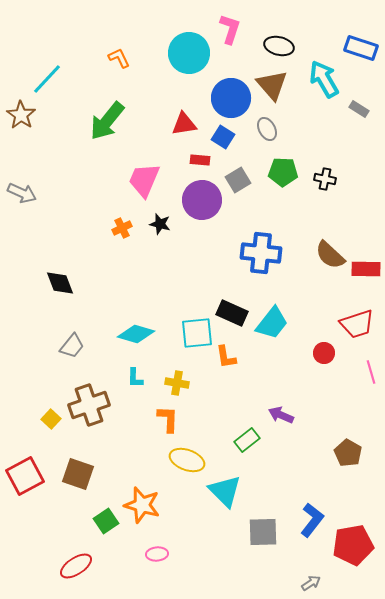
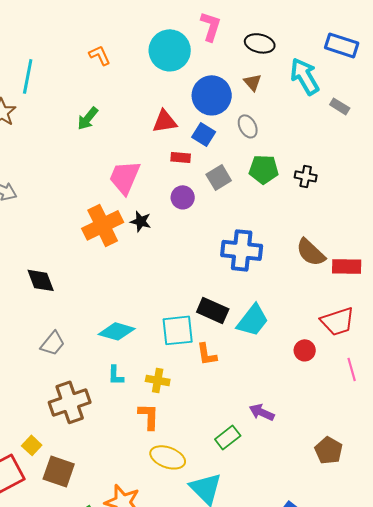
cyan line: (47, 79) -> (28, 76), turned -32
brown triangle: (272, 85) -> (253, 82), size x0.6
green arrow: (107, 121) -> (88, 118), size x0.6
purple circle: (202, 200) -> (183, 197), size x0.6
orange cross: (122, 228) -> (103, 225), size x2.0
yellow square: (51, 419) -> (32, 445), moved

